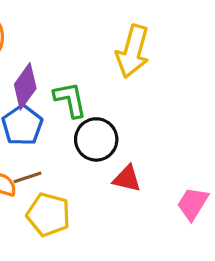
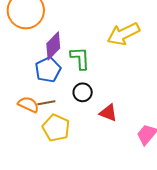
yellow arrow: (133, 51) -> (123, 34), turned 40
black circle: (96, 139) -> (83, 92), moved, size x0.7

